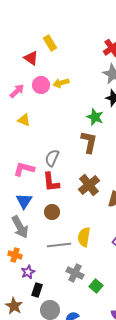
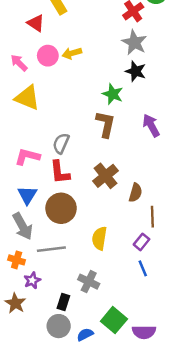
pink arrow: (17, 91) -> (19, 63), turned -91
yellow triangle: (24, 120) -> (27, 98), size x1.6
brown circle: (52, 212) -> (61, 208), size x1.6
gray line: (59, 245) -> (51, 249), moved
green square: (96, 286) -> (114, 320), moved, size x1.5
black rectangle: (37, 290) -> (63, 302), moved
brown star: (14, 306) -> (15, 303), moved

